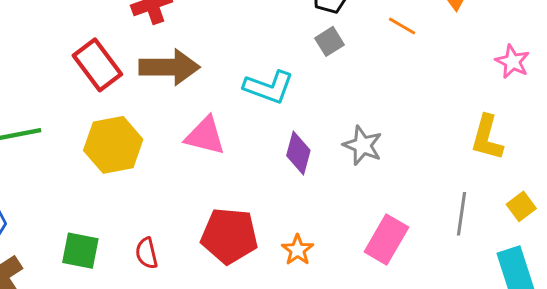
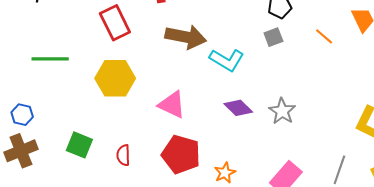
brown arrow: (169, 67) -> (186, 37), moved
pink triangle: (205, 136) -> (172, 105), moved
purple diamond: (298, 153) -> (238, 108), turned -72

